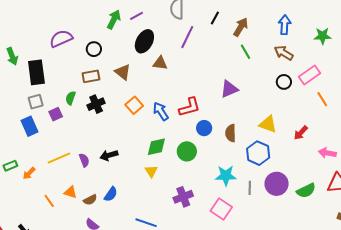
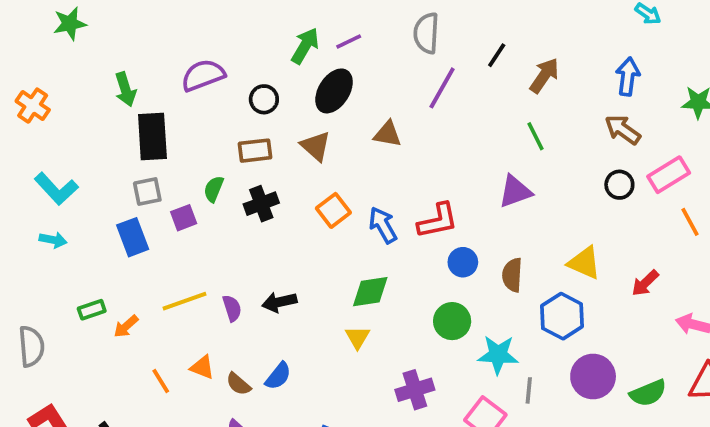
black ellipse: (144, 41) -> (334, 91), moved
green line: (246, 52) -> (535, 136), moved
green arrow: (12, 56) -> (125, 89), moved
green circle: (187, 151) -> (452, 321), moved
gray line: (250, 188) -> (529, 390), moved
brown semicircle: (90, 200) -> (238, 384), turned 64

